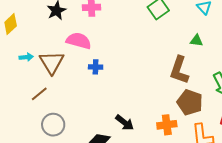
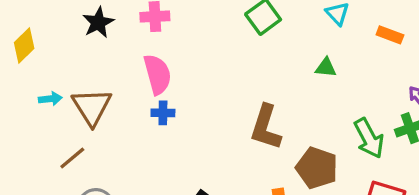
pink semicircle: (79, 41) -> (157, 74), moved, turned 60
brown L-shape: (179, 70) -> (266, 127), moved

